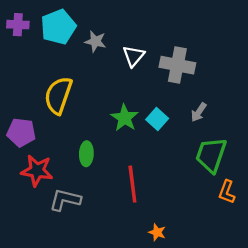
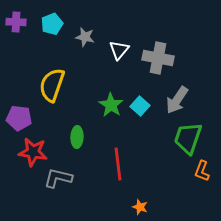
cyan pentagon: (58, 27) -> (52, 24), size x0.7
gray arrow: (199, 112) -> (177, 100), size x1.6

